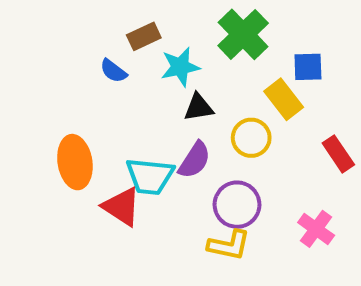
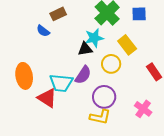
cyan star: (180, 67) -> (94, 38), moved
blue square: (308, 67) -> (139, 14), moved

